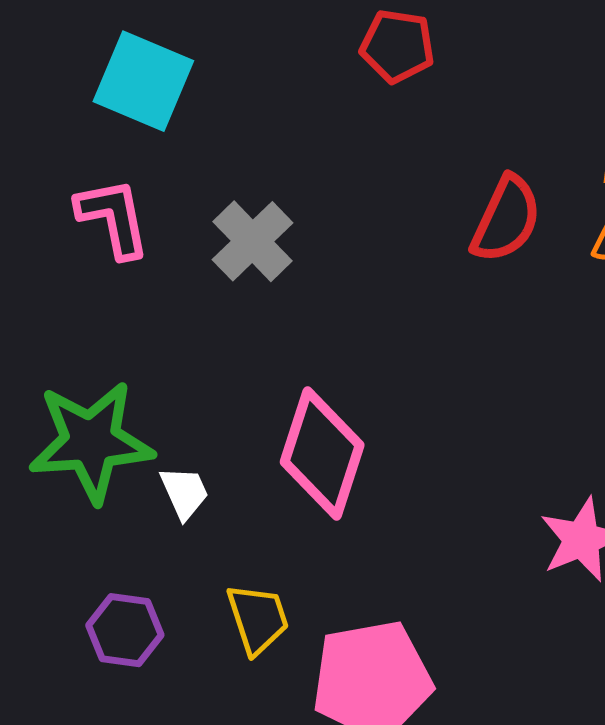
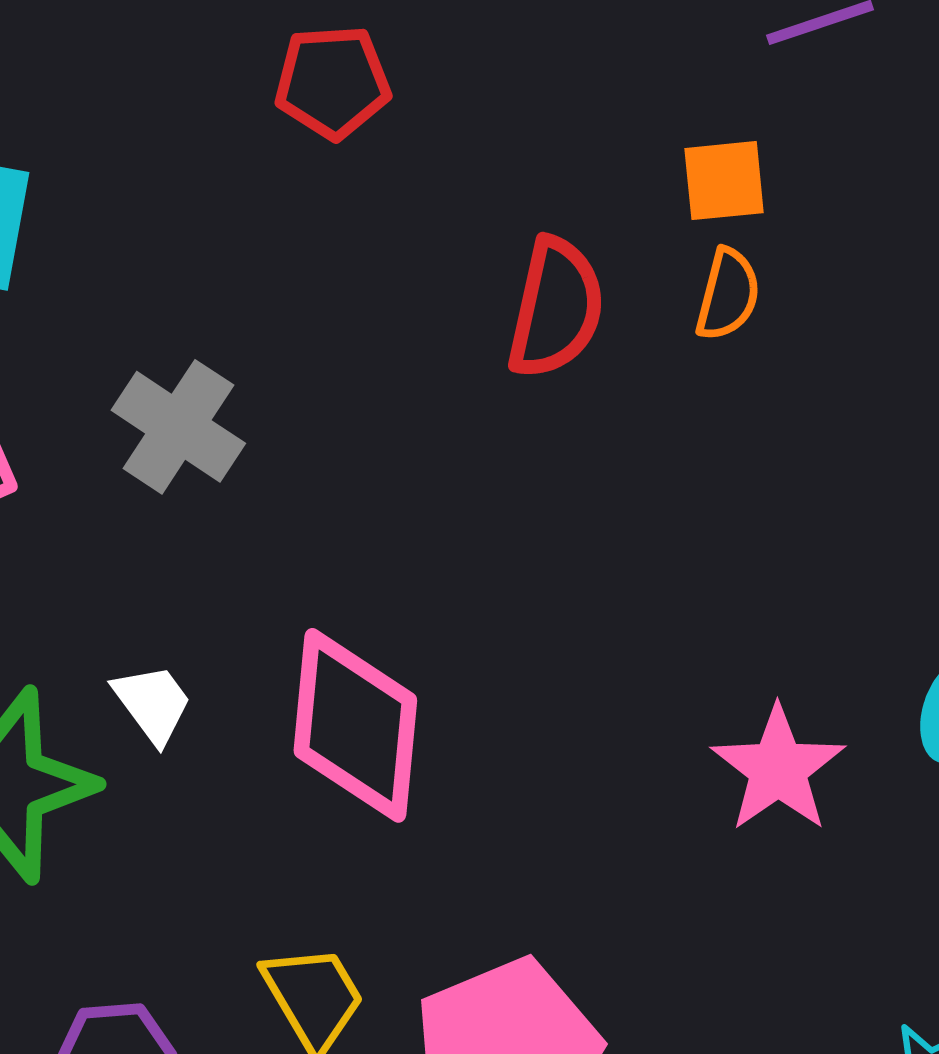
white trapezoid: (184, 493) -> (153, 704), moved

